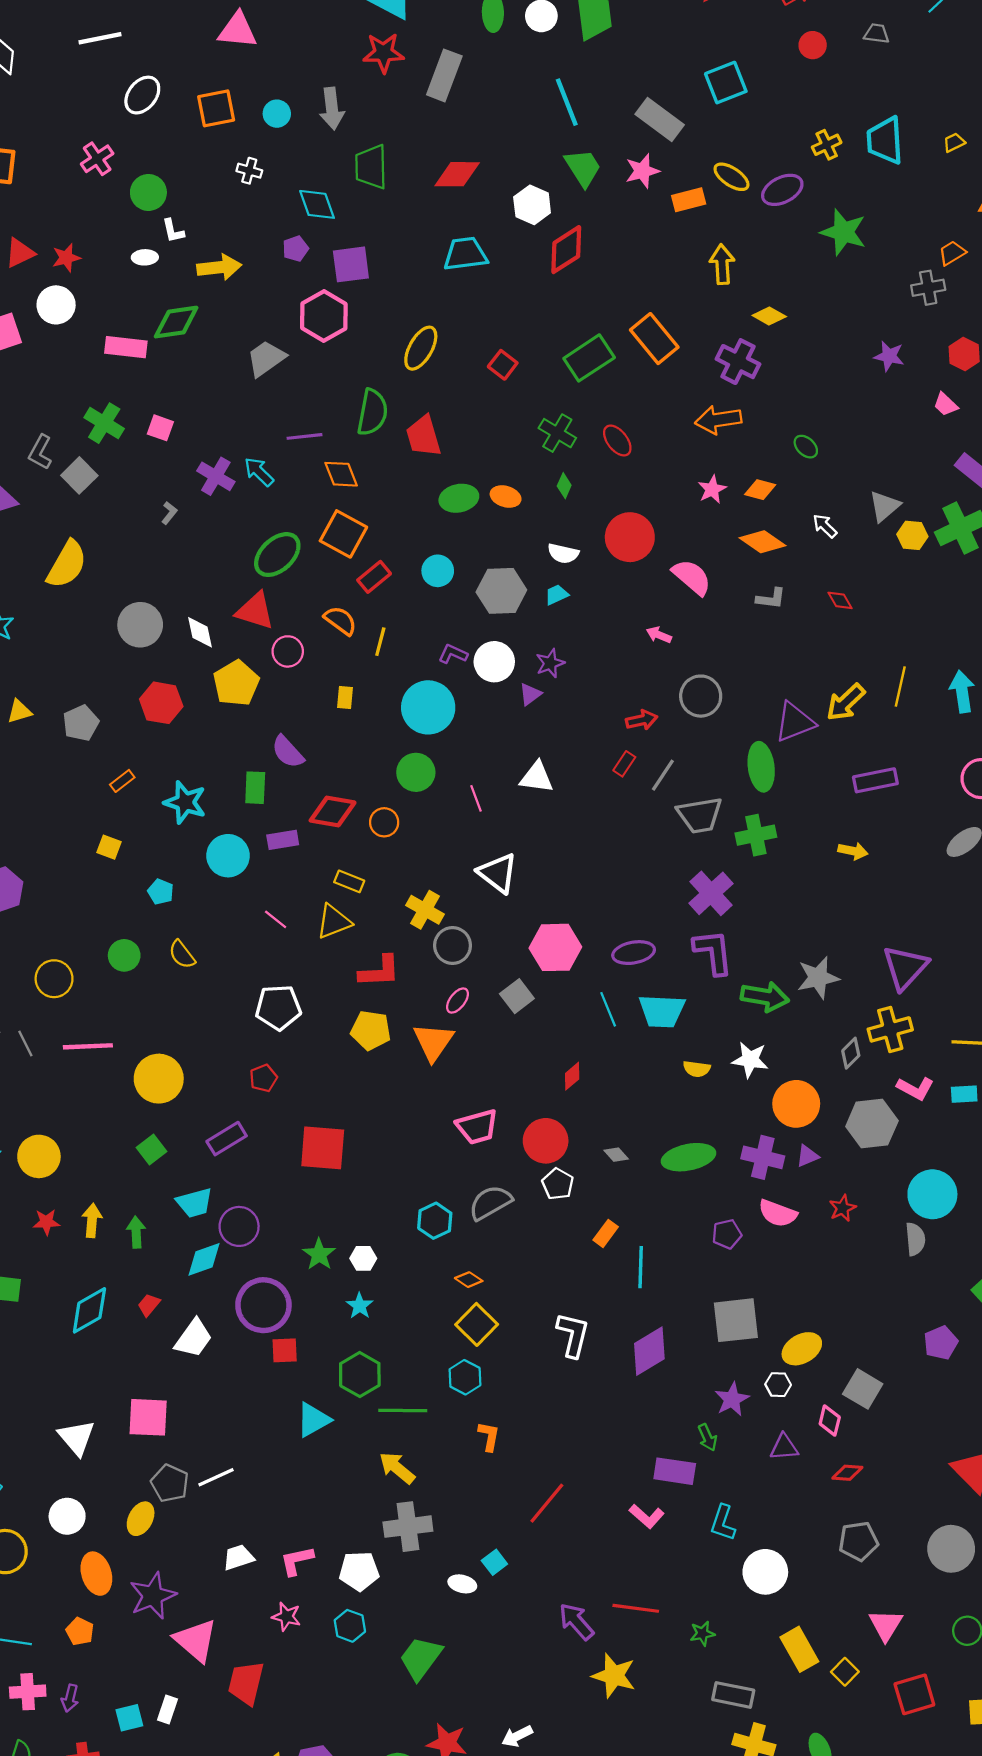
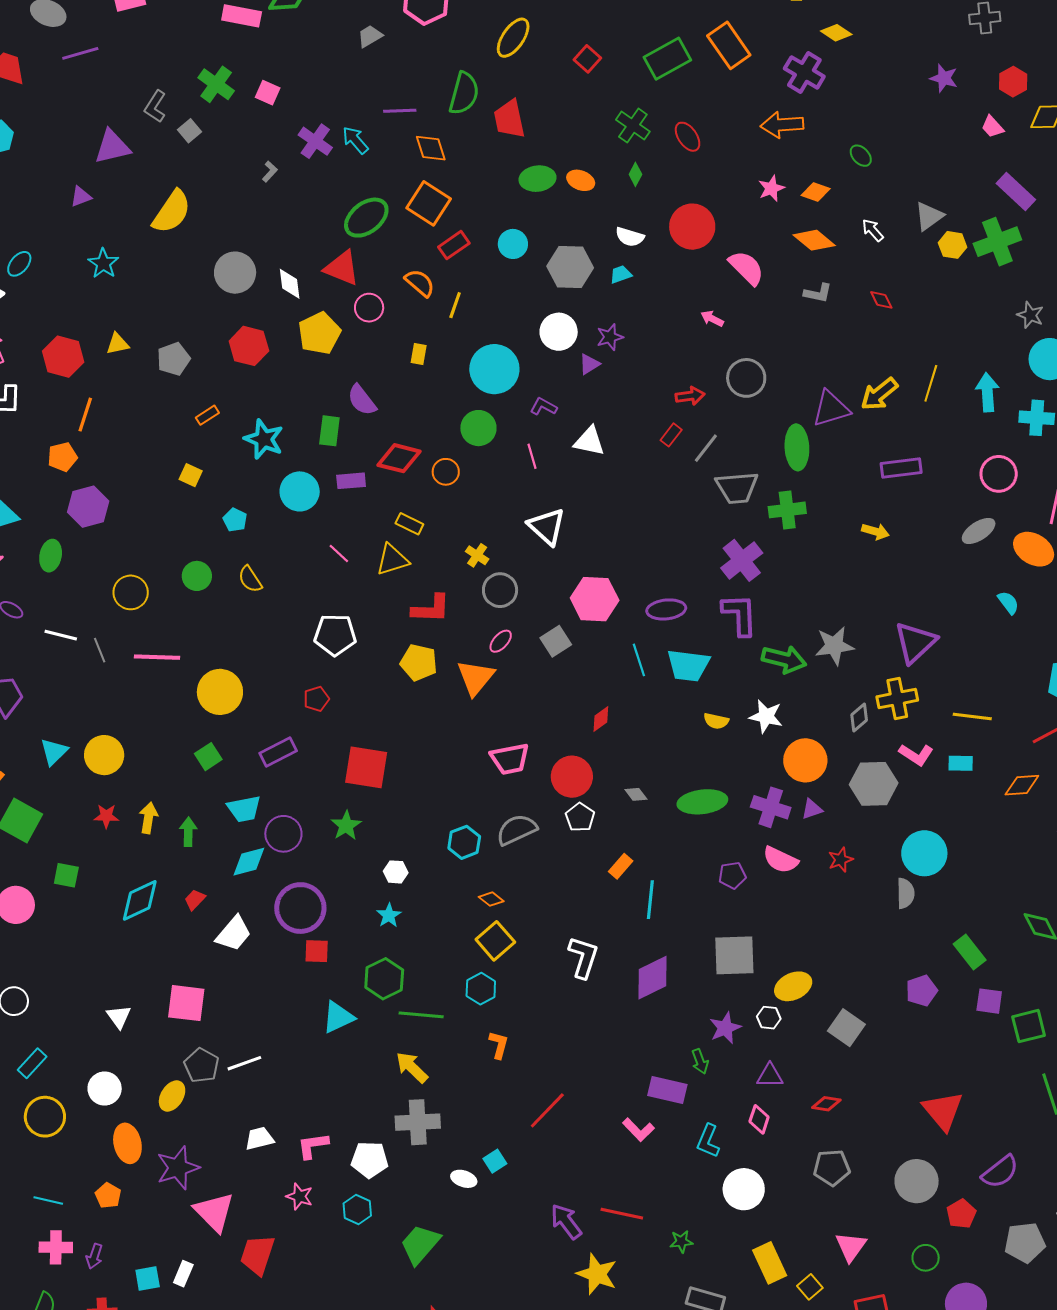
gray trapezoid: (266, 358) -> (370, 36), size x0.7
gray square: (79, 475) -> (190, 131), size x0.7
purple L-shape: (453, 654) -> (543, 407), moved
yellow cross: (425, 910) -> (477, 555), size x0.7
green star: (319, 1254) -> (346, 825), moved
pink diamond: (830, 1420) -> (759, 1119), moved
white triangle: (77, 1438) -> (119, 1017), size x0.7

